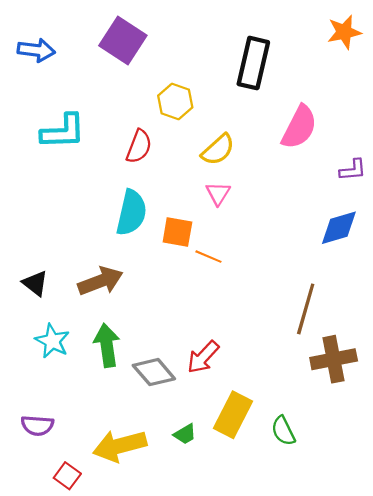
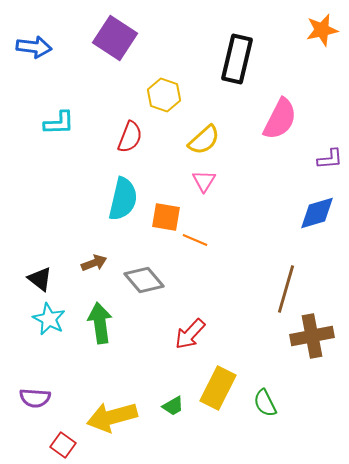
cyan L-shape: (63, 131) -> (59, 123), size x0.7
brown arrow: (100, 281) -> (94, 263), size x0.6
black triangle: (35, 283) -> (40, 279), moved
gray diamond: (154, 372) -> (144, 280), moved

